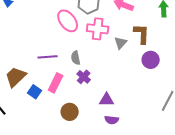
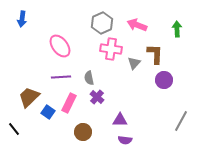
pink ellipse: (68, 21) -> (60, 46), moved

